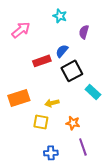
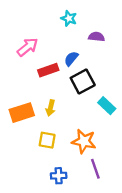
pink arrow: (21, 30) -> (28, 47), moved
purple semicircle: (84, 32) -> (96, 37), turned 80
yellow arrow: (52, 103) -> (51, 108), moved, turned -64
orange star: (73, 123) -> (84, 141), size x1.5

